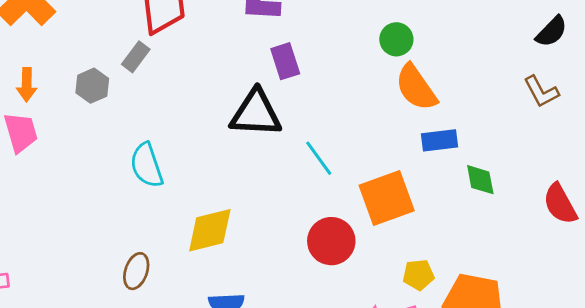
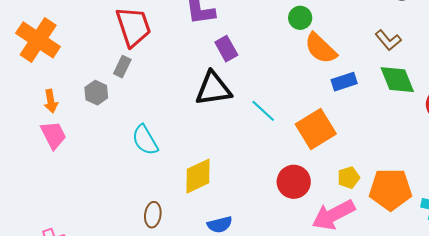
brown L-shape: (541, 92) -> (388, 40), moved
green diamond: (480, 180) -> (397, 80), moved, size x1.5
red circle: (331, 241) -> (294, 182), moved

